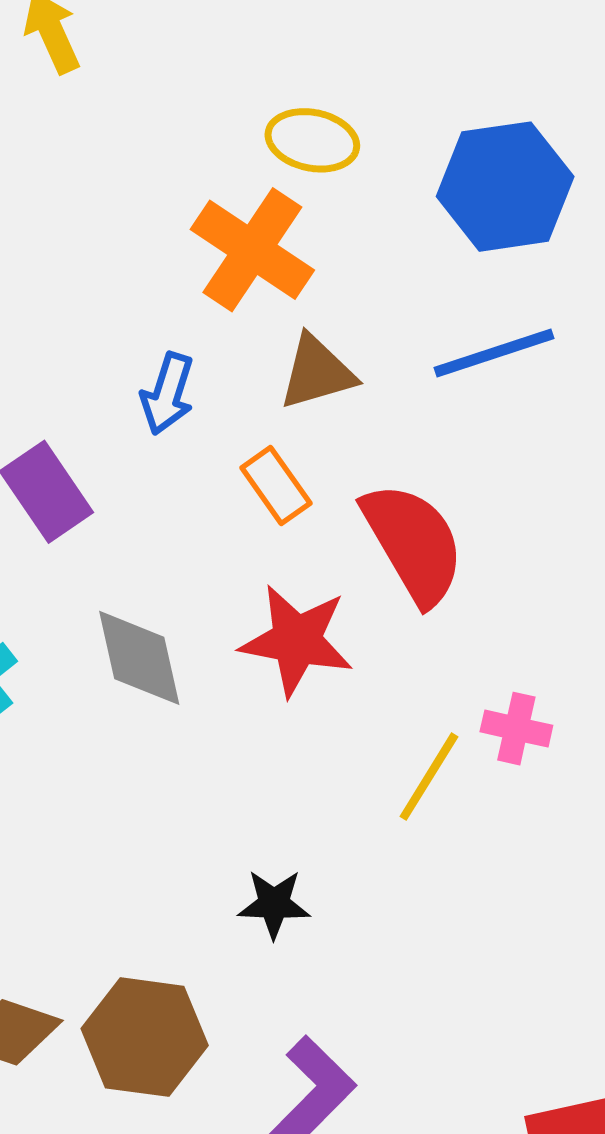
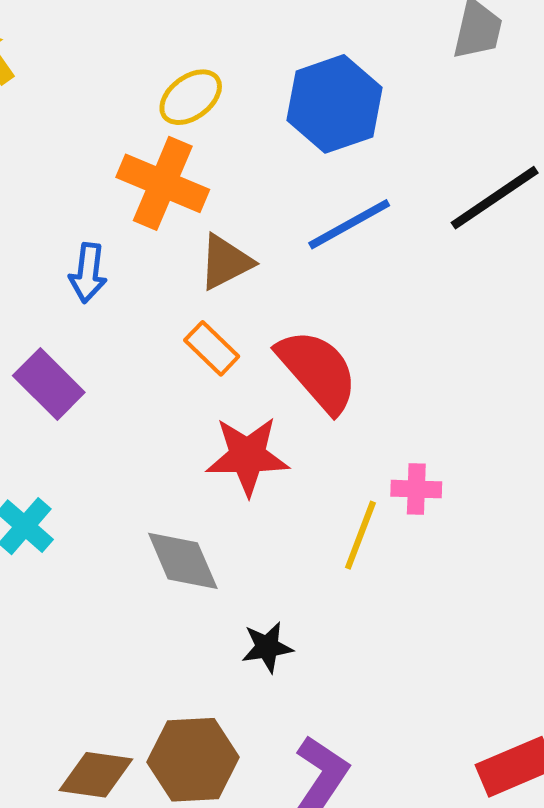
yellow ellipse: (312, 140) -> (191, 97), turned -38
blue arrow: (168, 394) -> (88, 273), moved
gray diamond: (139, 658) -> (183, 561), moved

